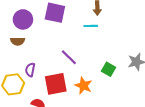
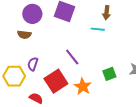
green square: (109, 69) -> (109, 74), turned 32
red square: (56, 84) -> (56, 81), turned -30

